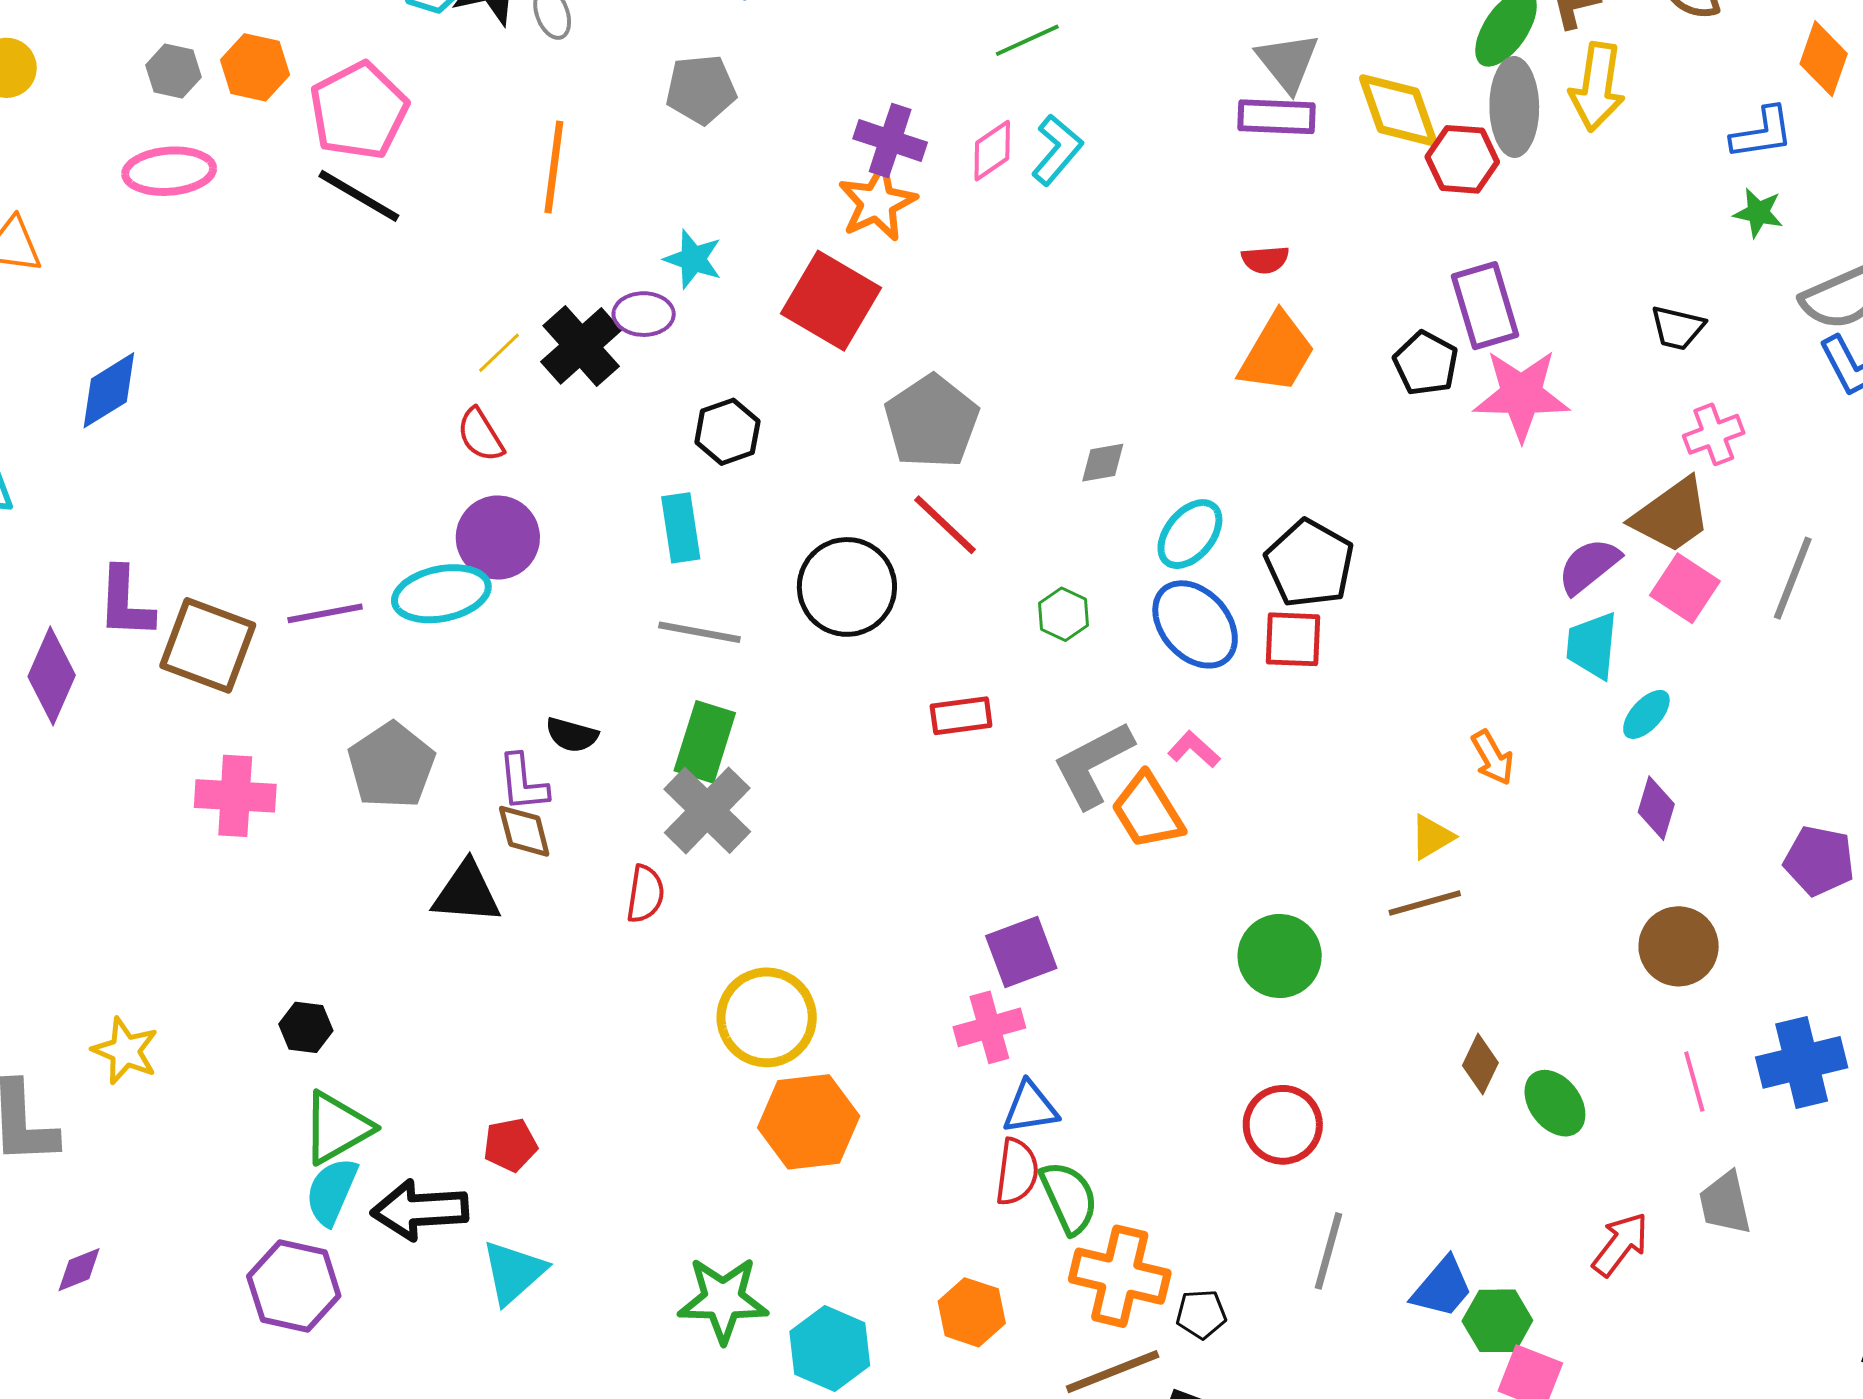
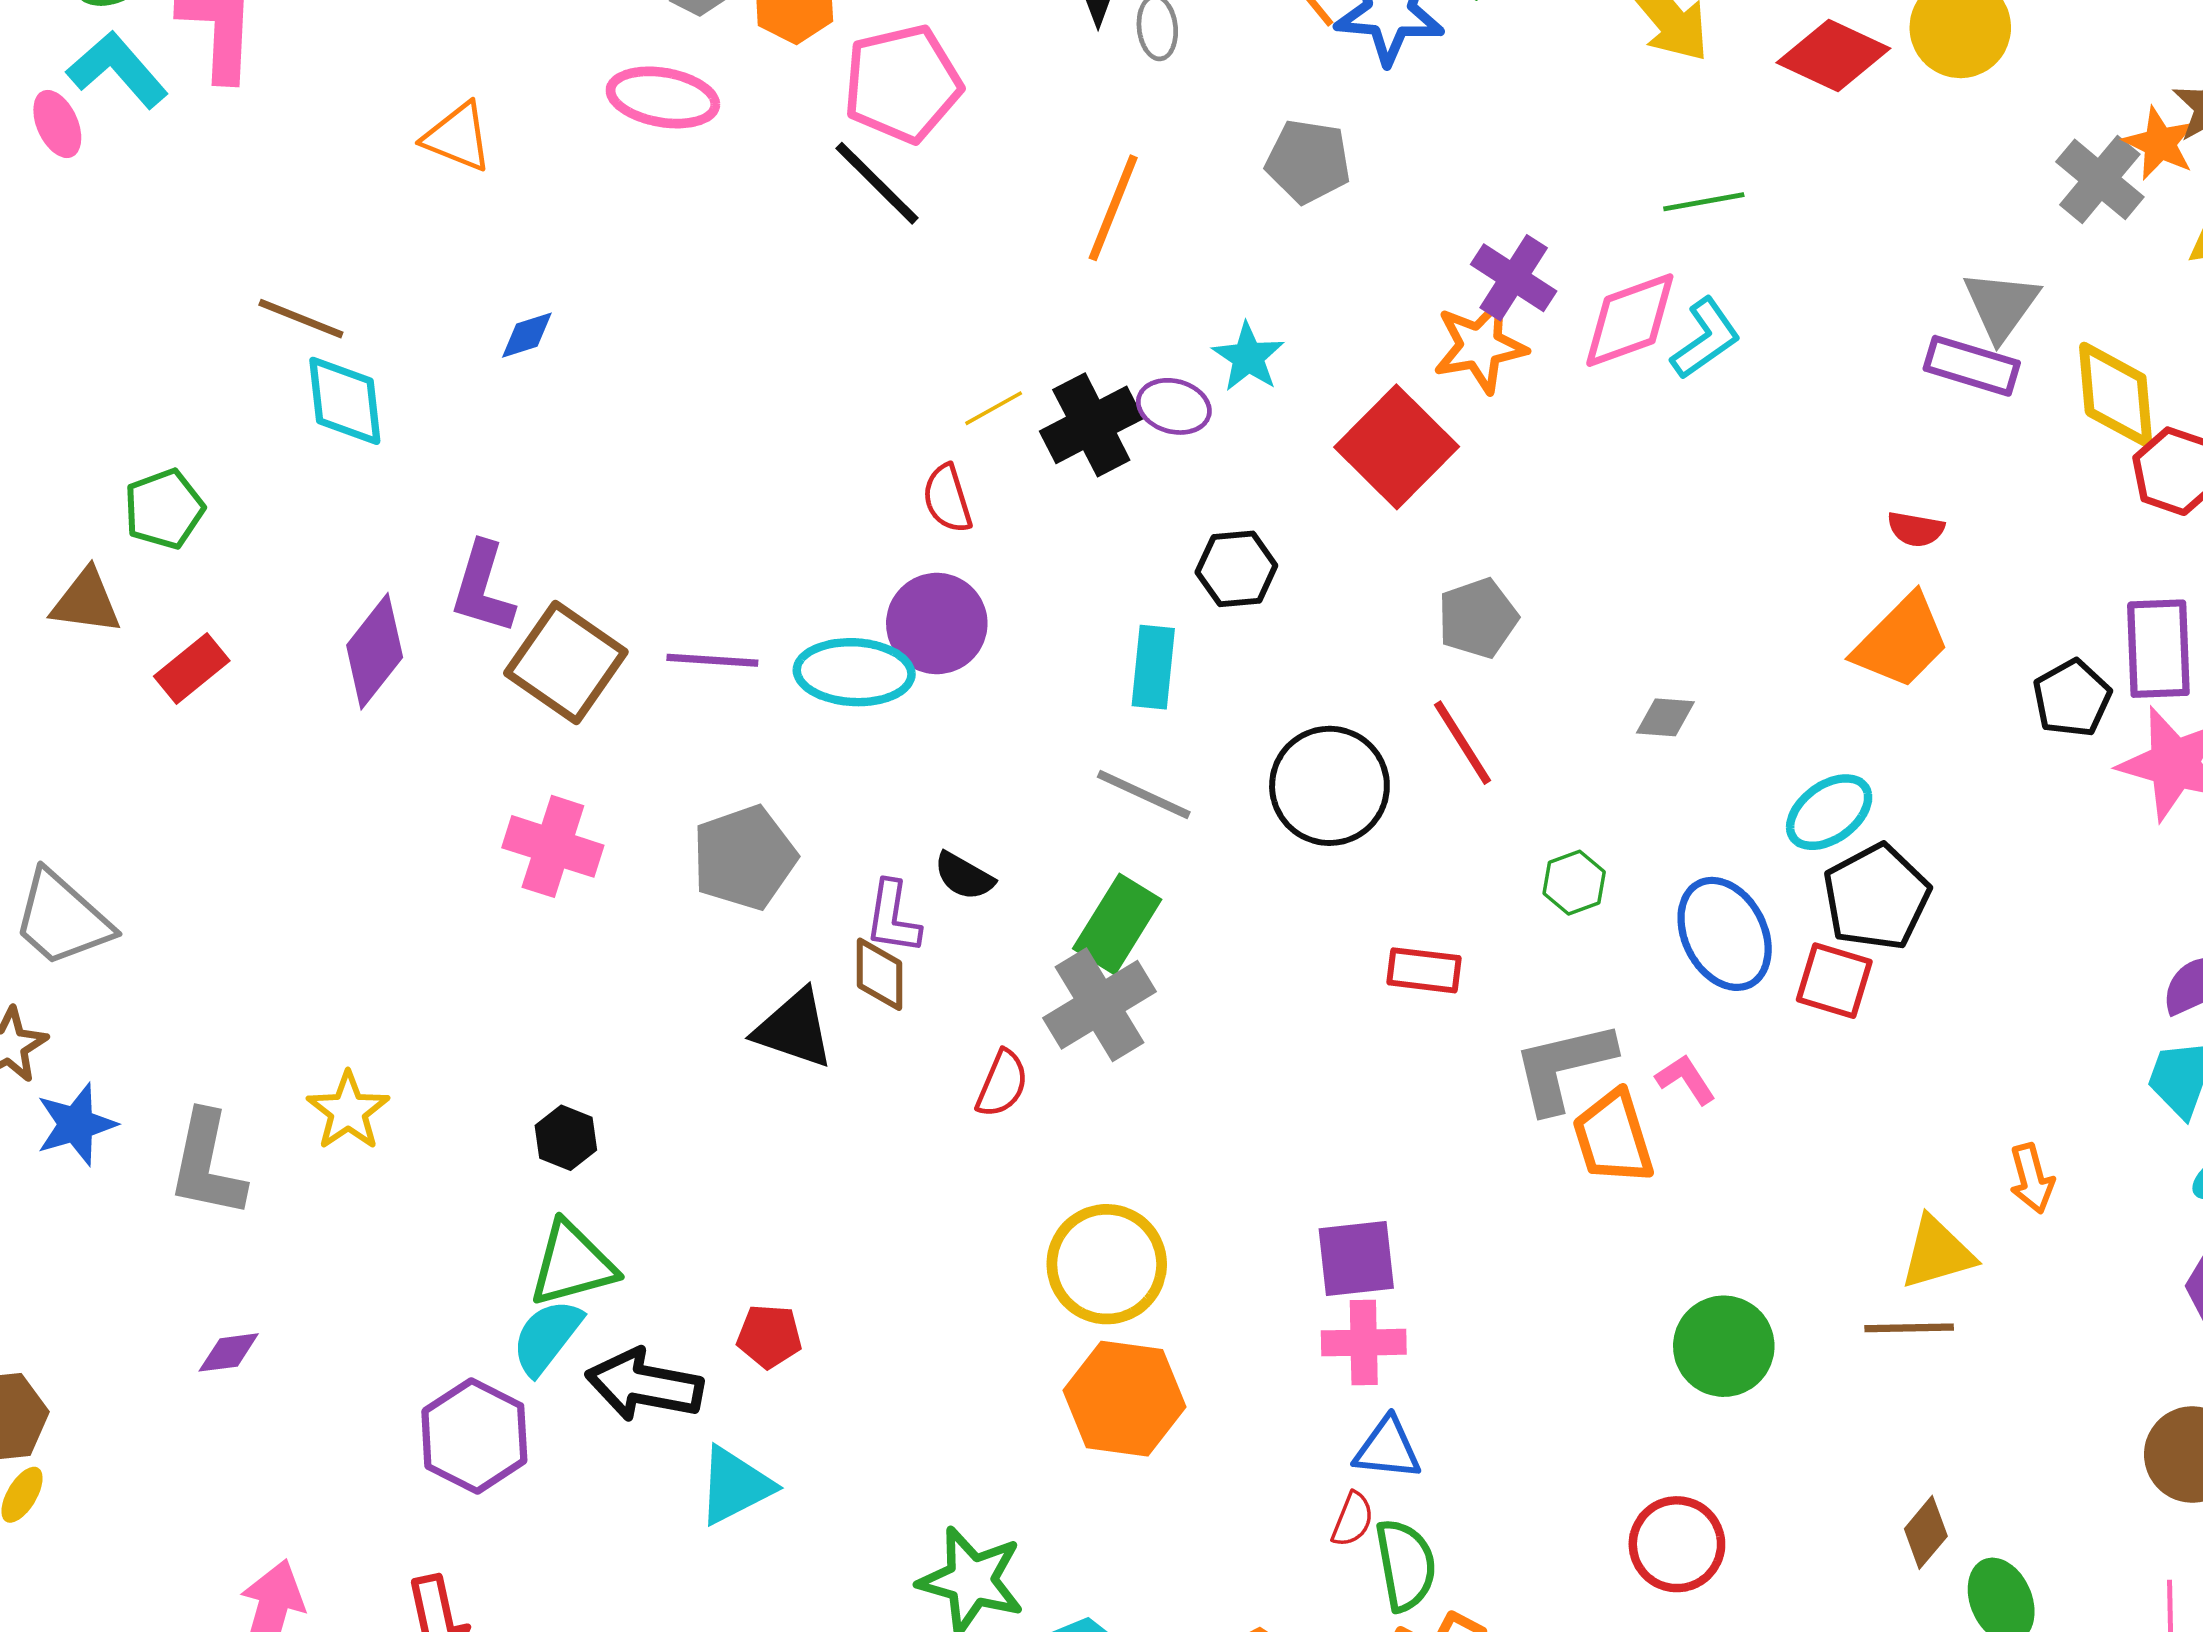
pink diamond: (992, 151) -> (1630, 320), size x1.5
blue diamond: (109, 390) -> (527, 335), size x0.6
gray pentagon: (932, 422) -> (1478, 618), size x0.7
cyan ellipse: (1190, 534) -> (1829, 812), moved
yellow triangle: (1432, 837) -> (1937, 1253), size x1.4
purple square: (1021, 952) -> (1356, 1259), moved
red semicircle: (1017, 1172) -> (1353, 1519), size x0.7

